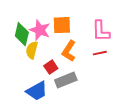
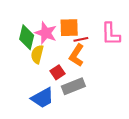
red line: (100, 53) -> (81, 39), moved

